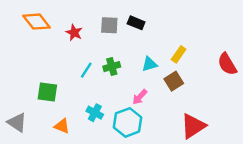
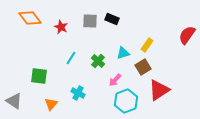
red semicircle: (227, 64) -> (187, 35), moved, turned 66
green cross: (112, 67) -> (98, 61), moved, turned -32
cyan hexagon: (128, 122) -> (126, 101), moved
orange triangle: (62, 126) -> (51, 104), turned 48
red triangle: (193, 126) -> (159, 90), moved

